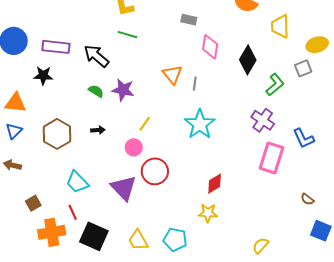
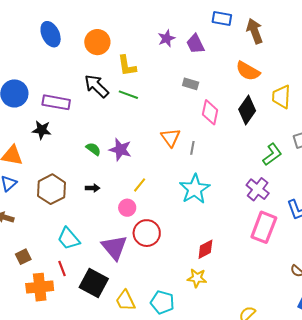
black arrow: (96, 56) -> (97, 86), moved
black diamond: (248, 60) -> (247, 110), moved
black square: (94, 236) -> (94, 283), moved

